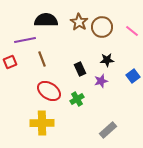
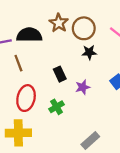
black semicircle: (46, 20) -> (29, 35), moved
black star: (107, 60) -> (89, 52), moved
red ellipse: (49, 91) -> (26, 98), turned 70

